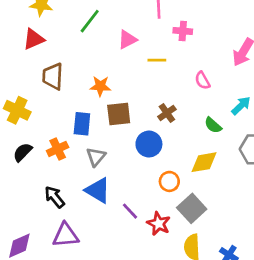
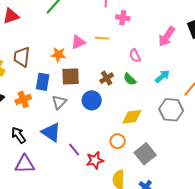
pink triangle: (127, 40) -> (78, 42), moved
brown trapezoid: (53, 76) -> (22, 57), moved
green semicircle: (213, 125) -> (130, 79), moved
gray triangle: (96, 157) -> (59, 102), moved
orange circle: (169, 181) -> (118, 141), moved
gray square: (192, 208) -> (145, 154), moved
red star: (159, 224) -> (95, 160), turned 30

